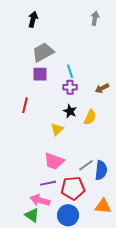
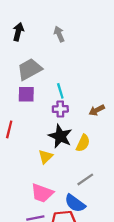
gray arrow: (95, 18) -> (59, 34), moved, turned -32
black star: (70, 111) -> (60, 136), size x1.5
gray line: (86, 165) -> (85, 179), moved
blue semicircle: (101, 170) -> (75, 203), moved, turned 120

